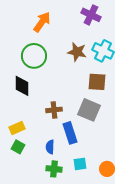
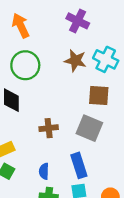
purple cross: (91, 15) -> (78, 21), moved
orange arrow: (42, 22) -> (21, 26), moved, turned -60
blue rectangle: (70, 133) -> (79, 165), moved

